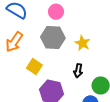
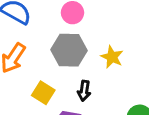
black arrow: (78, 71) -> (84, 91), moved

